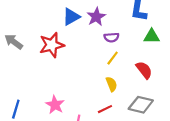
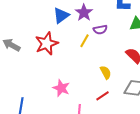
yellow line: (113, 58) -> (84, 41), moved
pink star: (55, 105) -> (61, 88), moved

